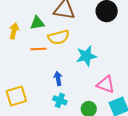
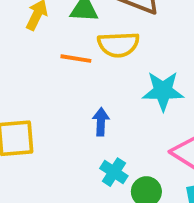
cyan cross: (60, 100) -> (114, 172), moved

